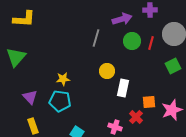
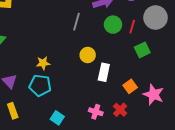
green square: (173, 66) -> (142, 50), moved
orange square: (149, 102) -> (130, 86), turned -32
pink star: (172, 110) -> (154, 95), turned -30
red cross: (136, 117) -> (120, 110), moved

